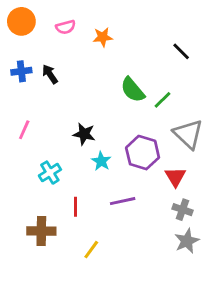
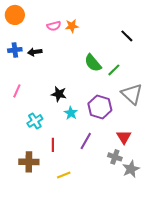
pink semicircle: (66, 27) -> (54, 26), moved
black arrow: (50, 74) -> (35, 52), turned -64
red triangle: (175, 177) -> (124, 137), moved
purple line: (123, 201) -> (86, 141), turned -48
gray cross: (183, 210) -> (115, 157), moved
yellow line: (91, 250) -> (64, 175), turned 32

